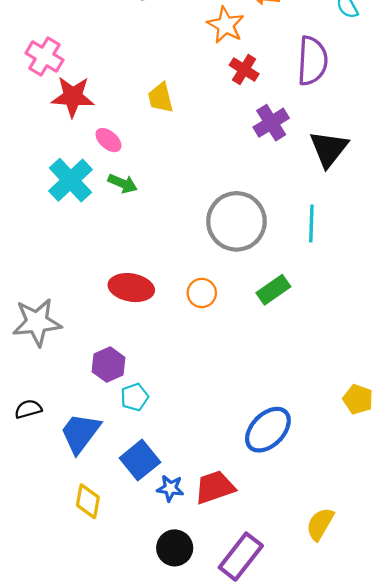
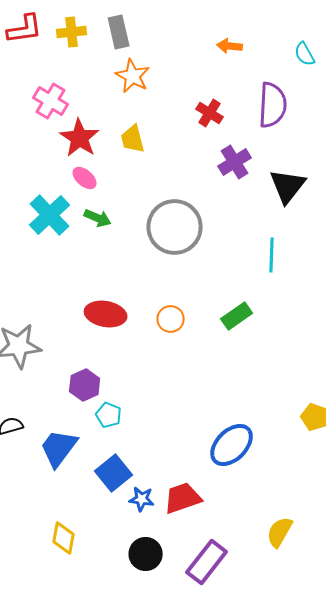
orange star: (226, 25) -> (133, 76), moved
pink cross: (44, 56) -> (51, 101), moved
red star: (73, 97) -> (80, 138), moved, turned 30
gray circle: (236, 221) -> (175, 227), moved
cyan pentagon: (135, 397) -> (109, 415), turned -30
yellow diamond: (88, 501) -> (64, 538), moved

